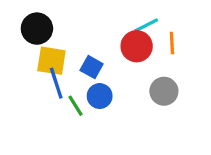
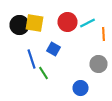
red circle: (137, 46) -> (68, 22), moved
yellow square: (51, 61) -> (34, 23), moved
blue circle: (100, 96) -> (80, 88), moved

